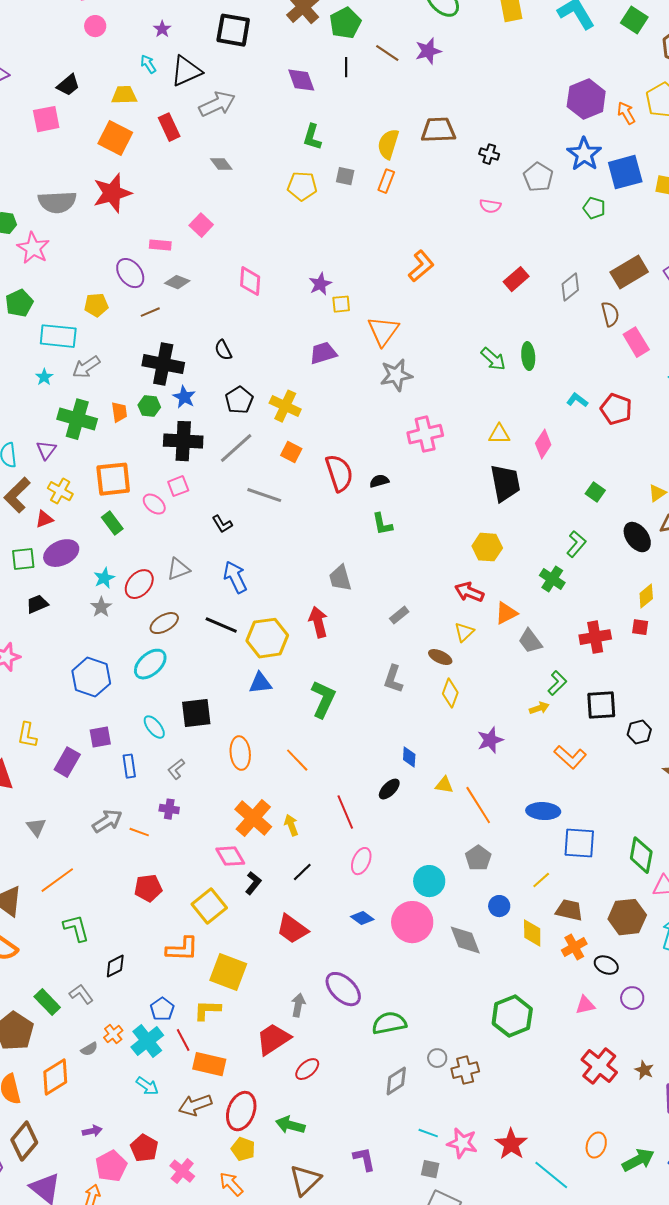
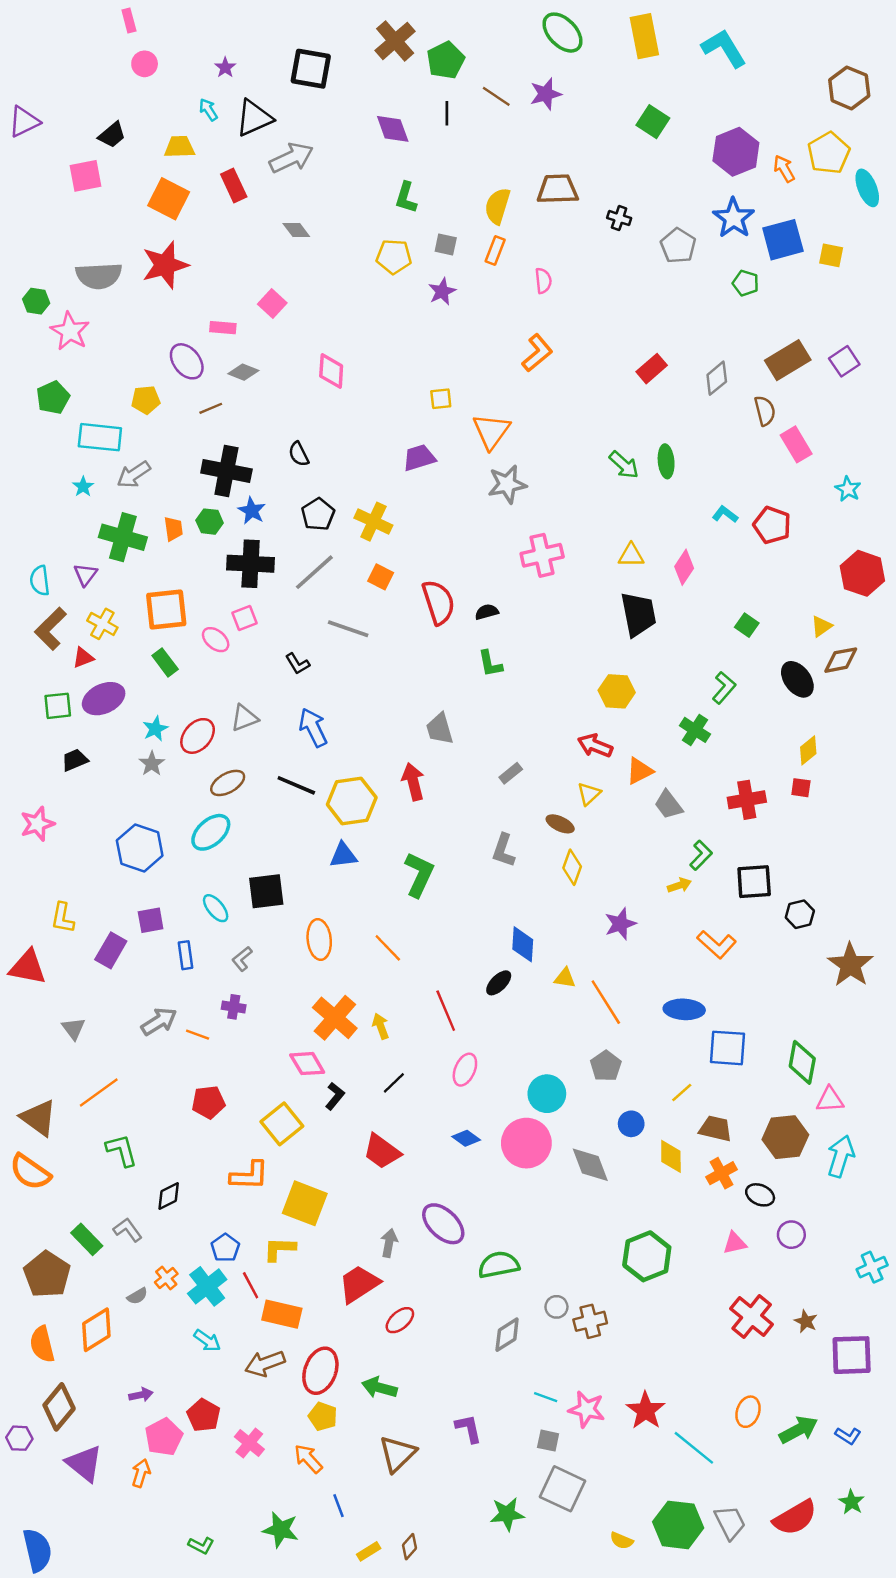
green square: (634, 20) -> (653, 122), moved
pink semicircle: (490, 206) -> (543, 281), moved, turned -105
purple star: (320, 284) -> (442, 291), moved
blue diamond: (409, 757) -> (523, 944), size x1.4

